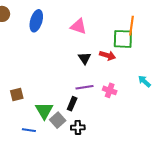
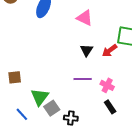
red arrow: (107, 55) -> (110, 51), turned 119
black rectangle: (72, 104) -> (110, 107), moved, turned -64
blue line: (29, 130) -> (22, 114), turned 32

